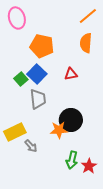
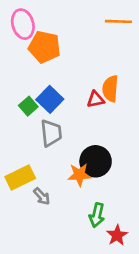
orange line: (88, 16) -> (118, 21), turned 42
orange semicircle: (86, 43) -> (110, 89), moved
orange pentagon: (42, 46) -> (44, 47), moved
red star: (89, 166) -> (117, 235), moved

